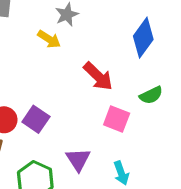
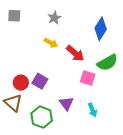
yellow arrow: (49, 39) -> (51, 43), moved
green semicircle: (151, 95) -> (107, 63), size x1.5

